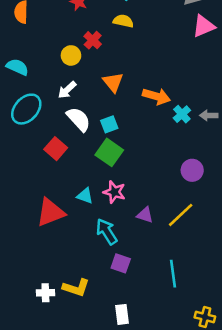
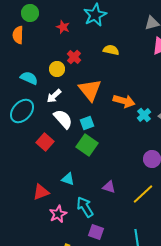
yellow semicircle: (123, 21) -> (111, 50), moved
cyan semicircle: (17, 67) -> (29, 78), moved
orange triangle: (113, 82) -> (90, 90), size x1.4
pink star: (114, 192) -> (58, 214), moved, turned 30
red triangle: (51, 212) -> (41, 192), size x0.7
purple triangle: (145, 215) -> (109, 187), moved

